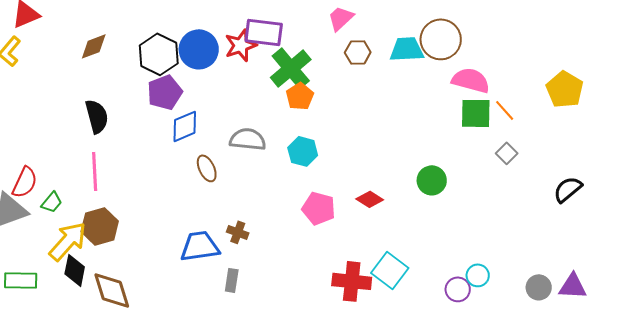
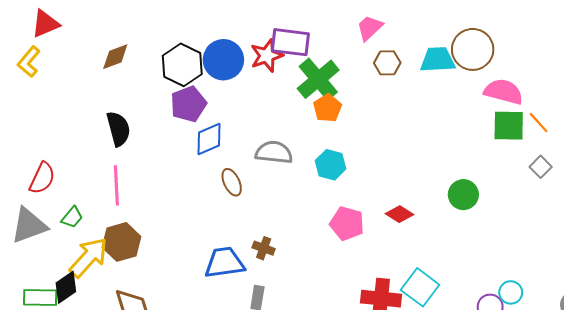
red semicircle: (25, 182) -> (42, 178), moved
black diamond: (75, 270) -> (66, 287), moved, turned 44

